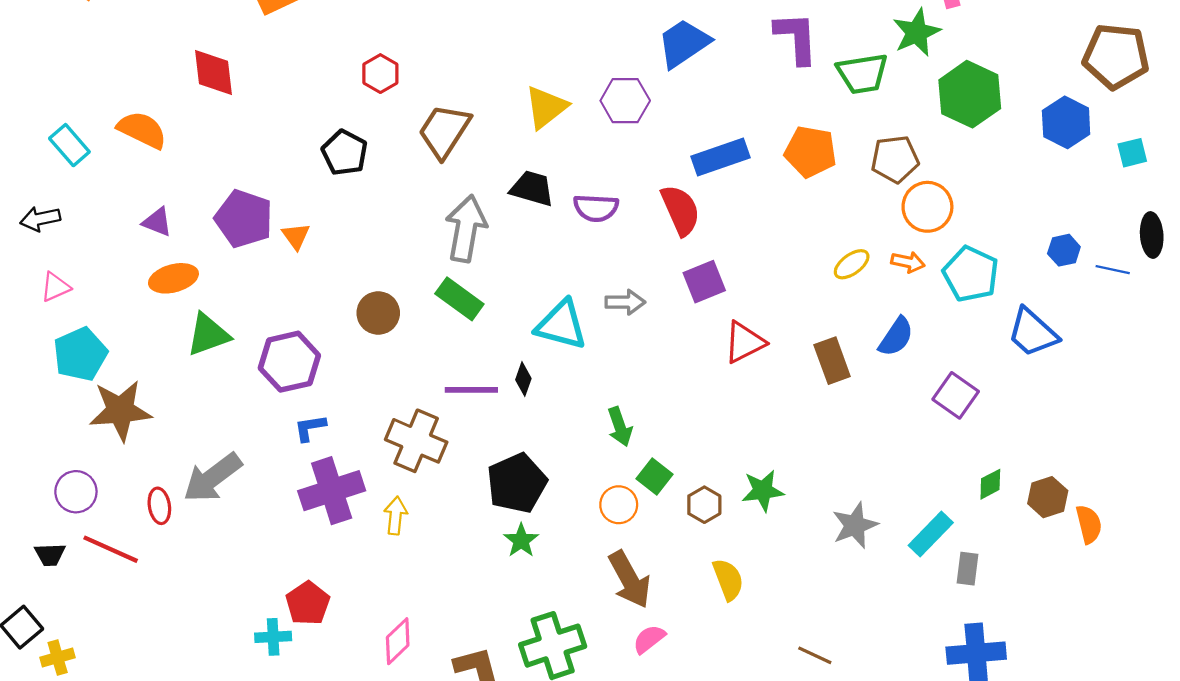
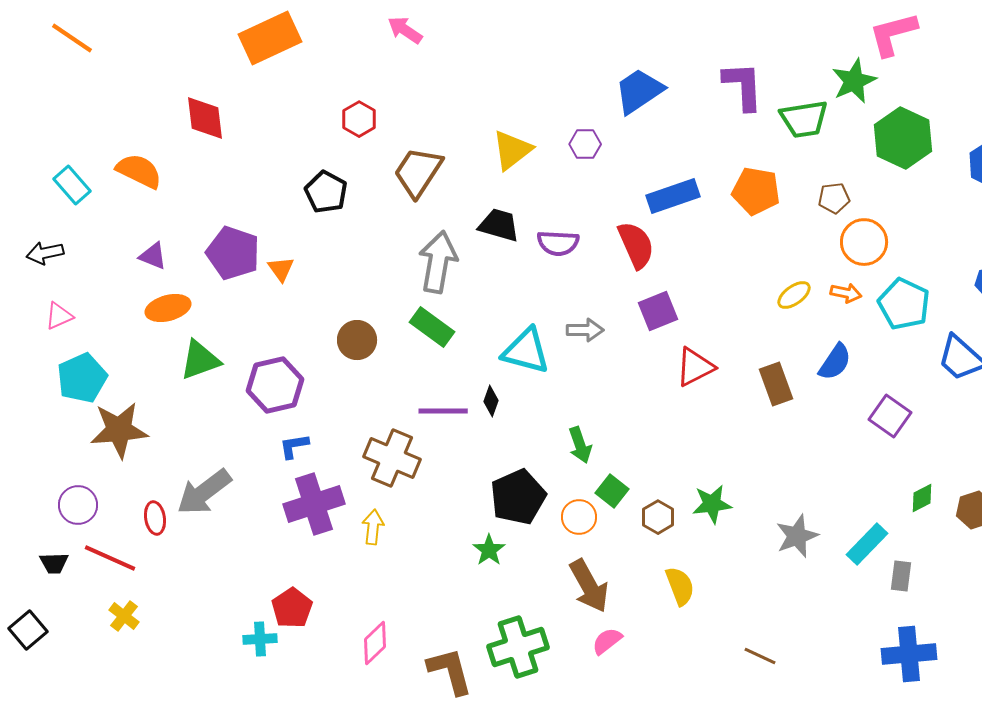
purple hexagon: (625, 101) -> (585, 144), size x0.7
brown pentagon: (895, 159) -> (834, 198), size x0.7
black pentagon: (517, 483) -> (518, 497), moved
yellow cross: (58, 657) -> (124, 616), moved, turned -36

